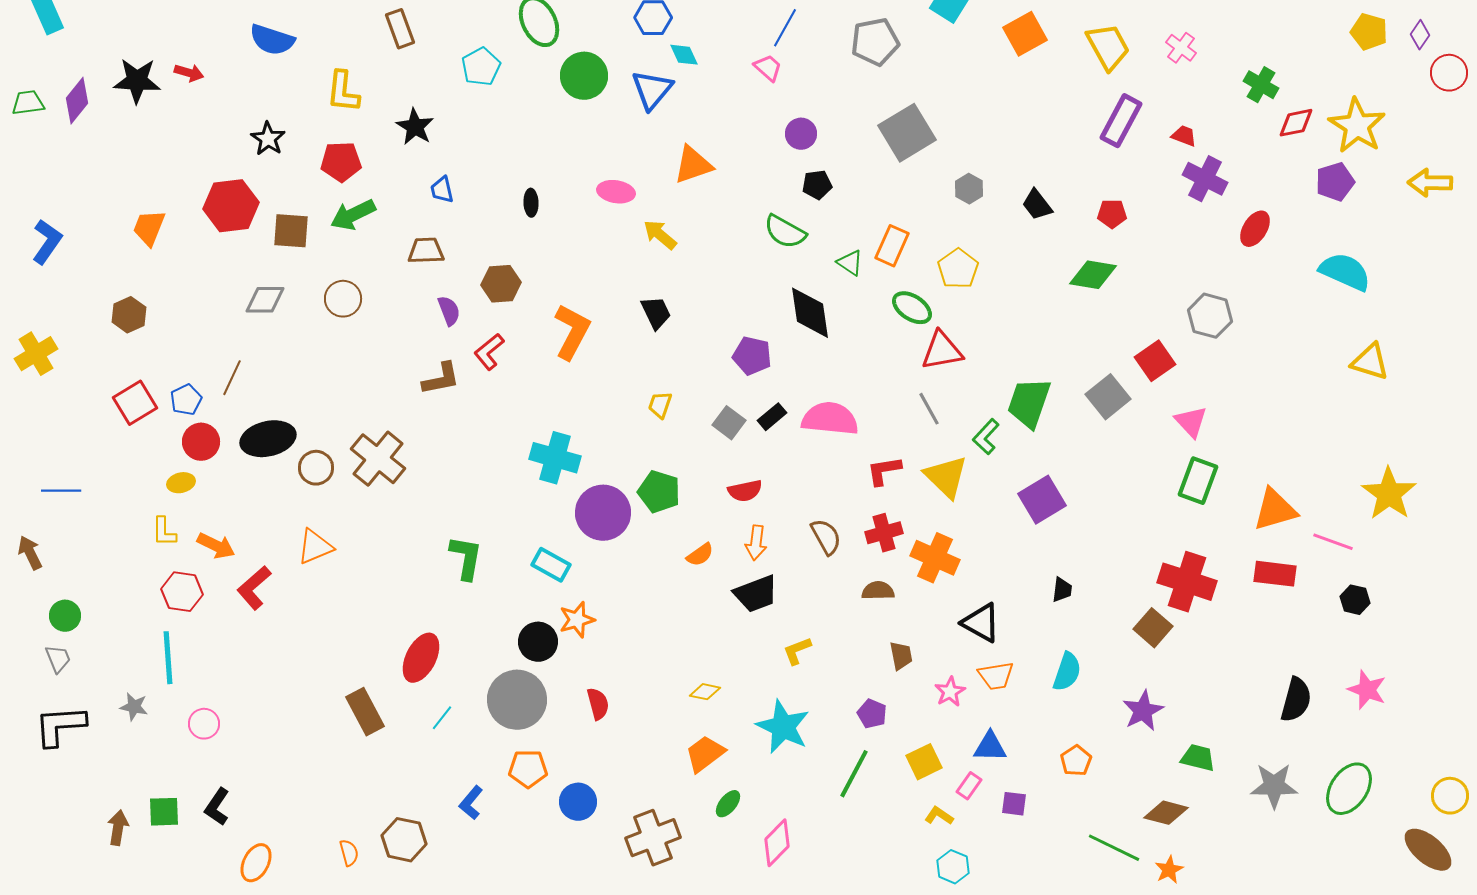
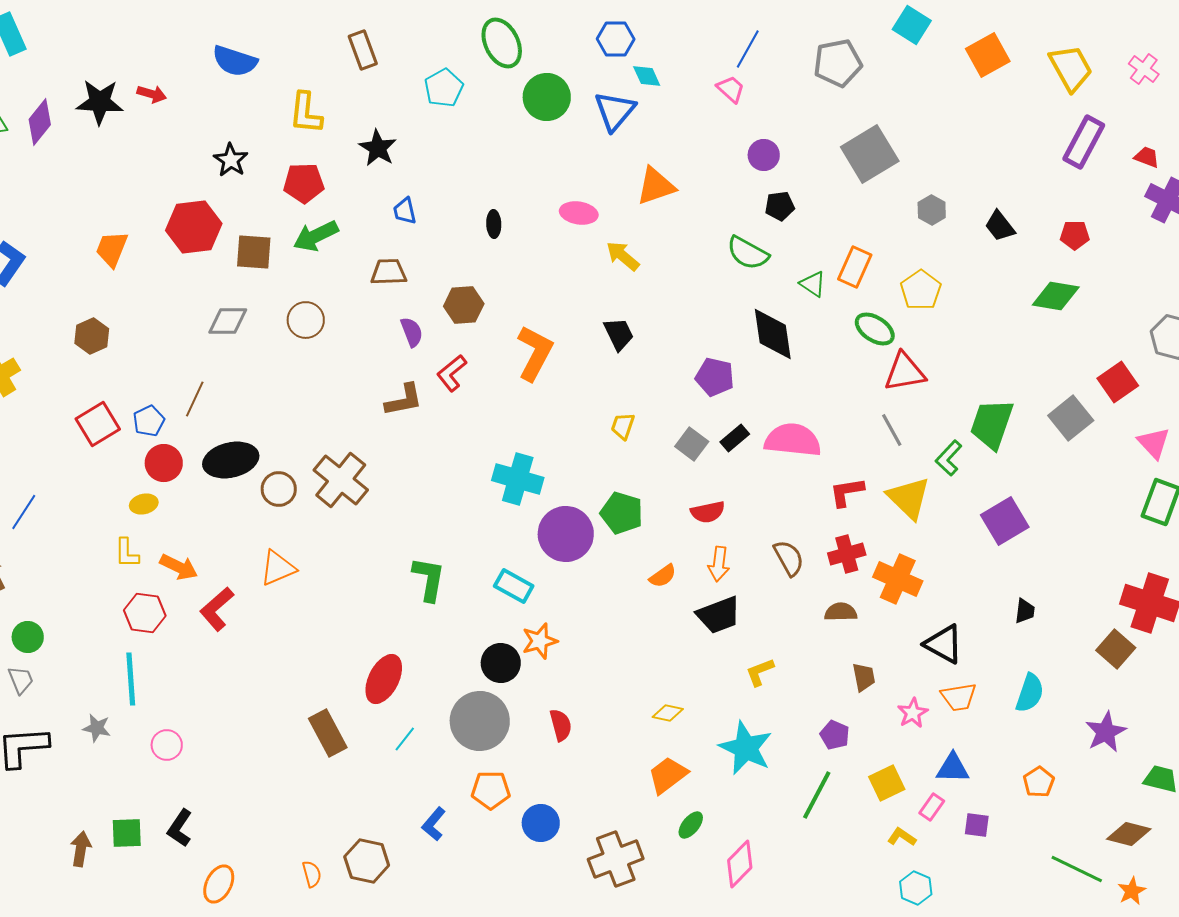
blue line: (61, 491) -> (24, 512), turned -57

